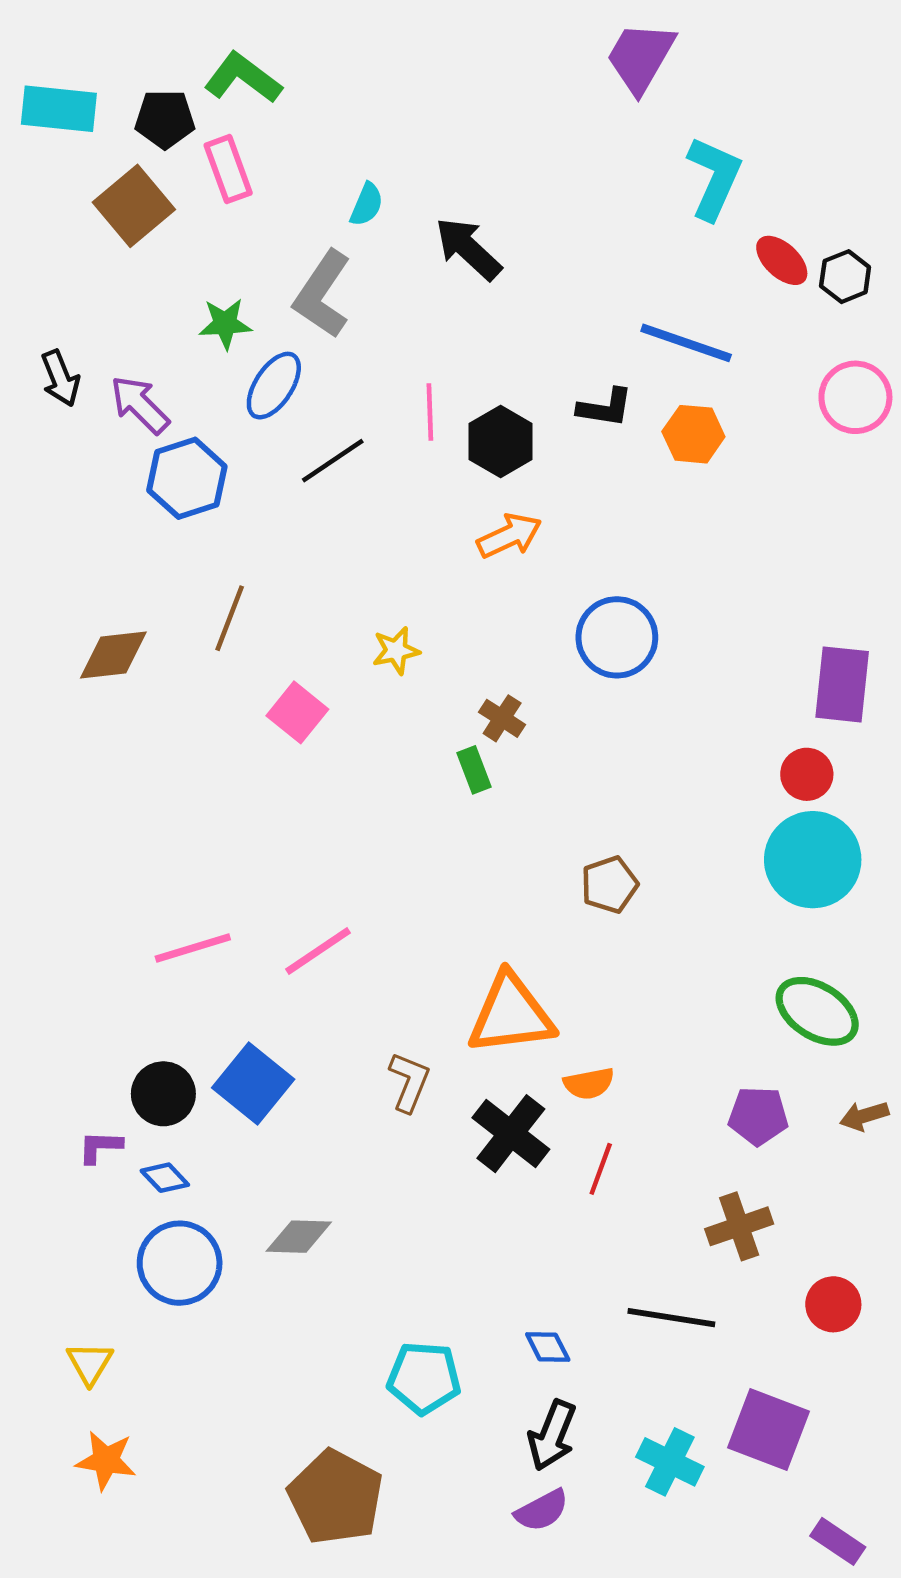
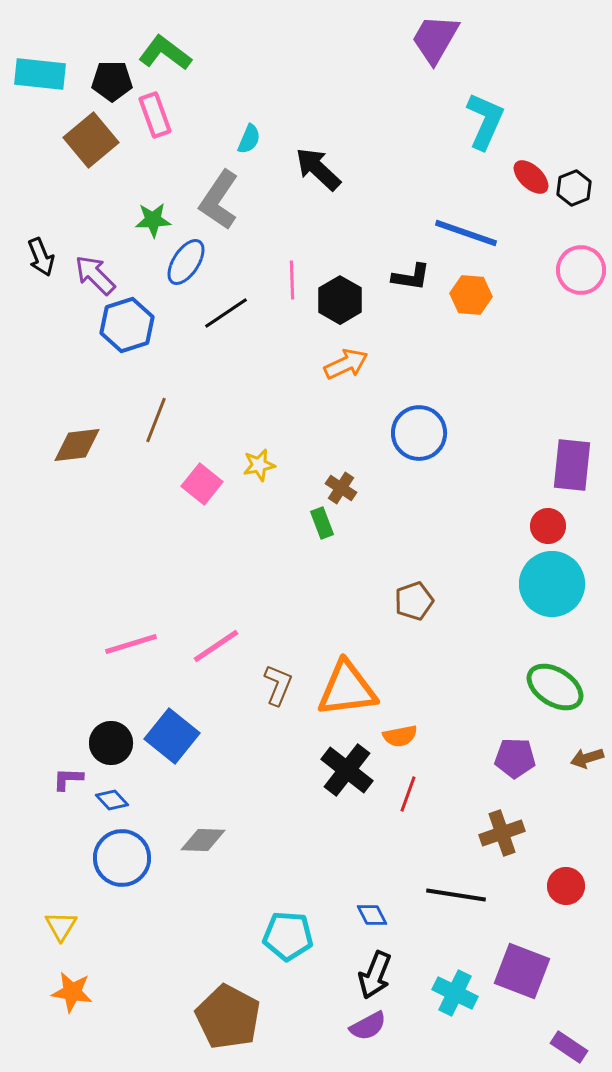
yellow star: (396, 651) -> (259, 465), moved
brown L-shape: (409, 1082) -> (278, 685), moved

